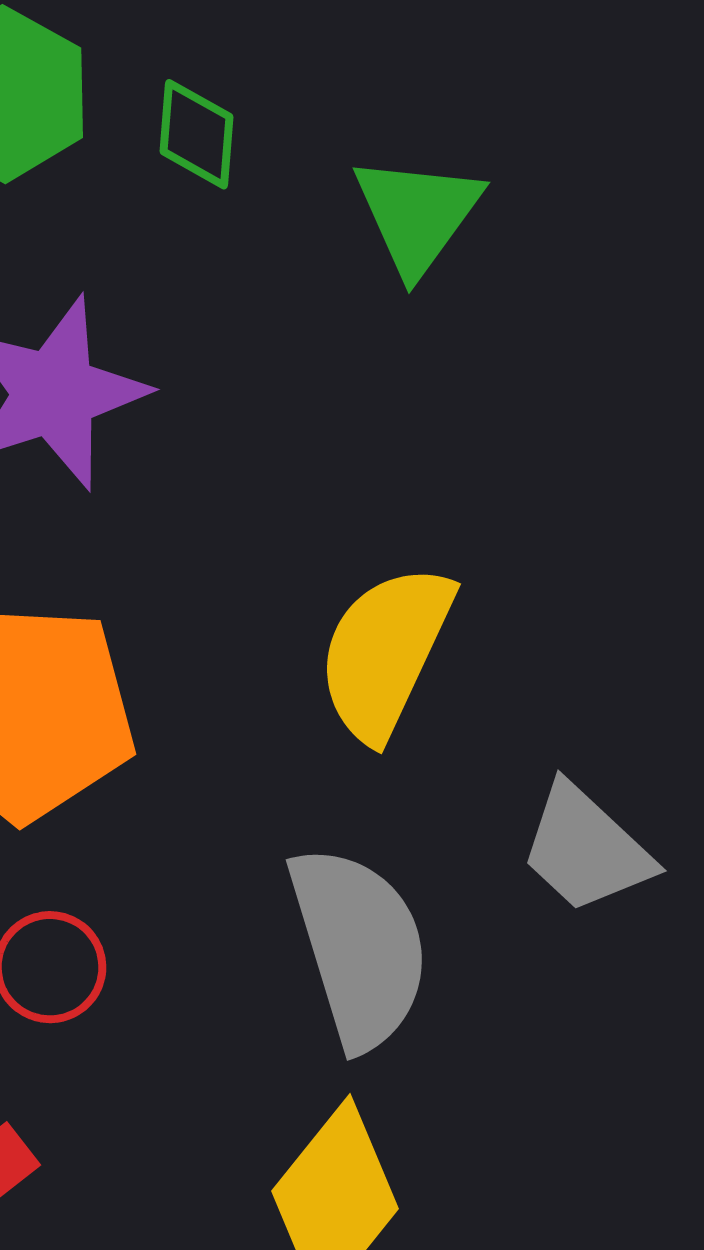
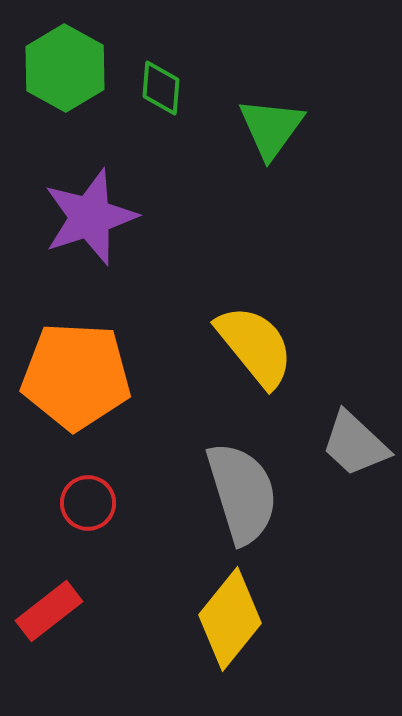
yellow semicircle: (385, 652) -> (255, 346), turned 116

